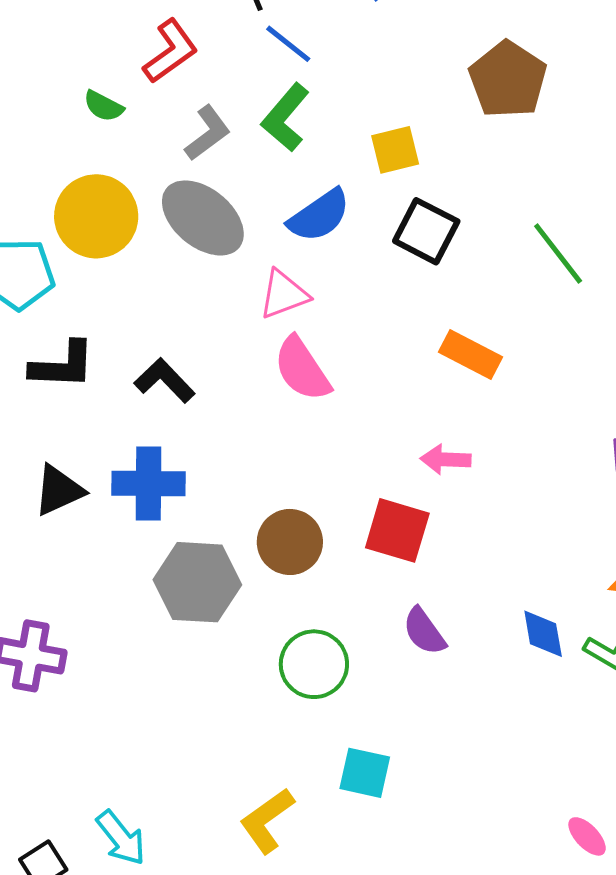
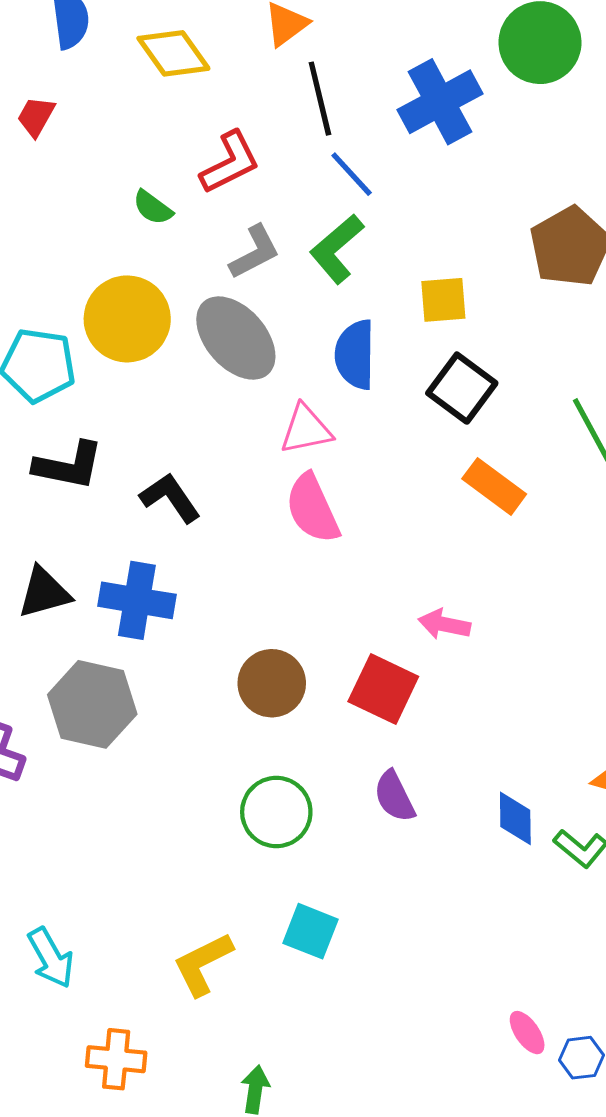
blue semicircle: (319, 216) -> (355, 355), turned 116
orange rectangle: (470, 354) -> (494, 486), moved
gray hexagon: (197, 582) -> (92, 704), moved

